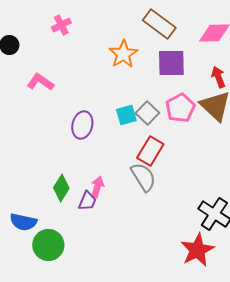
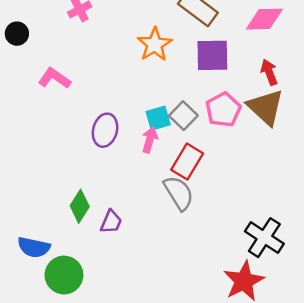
pink arrow: (97, 187) -> (150, 140), moved

